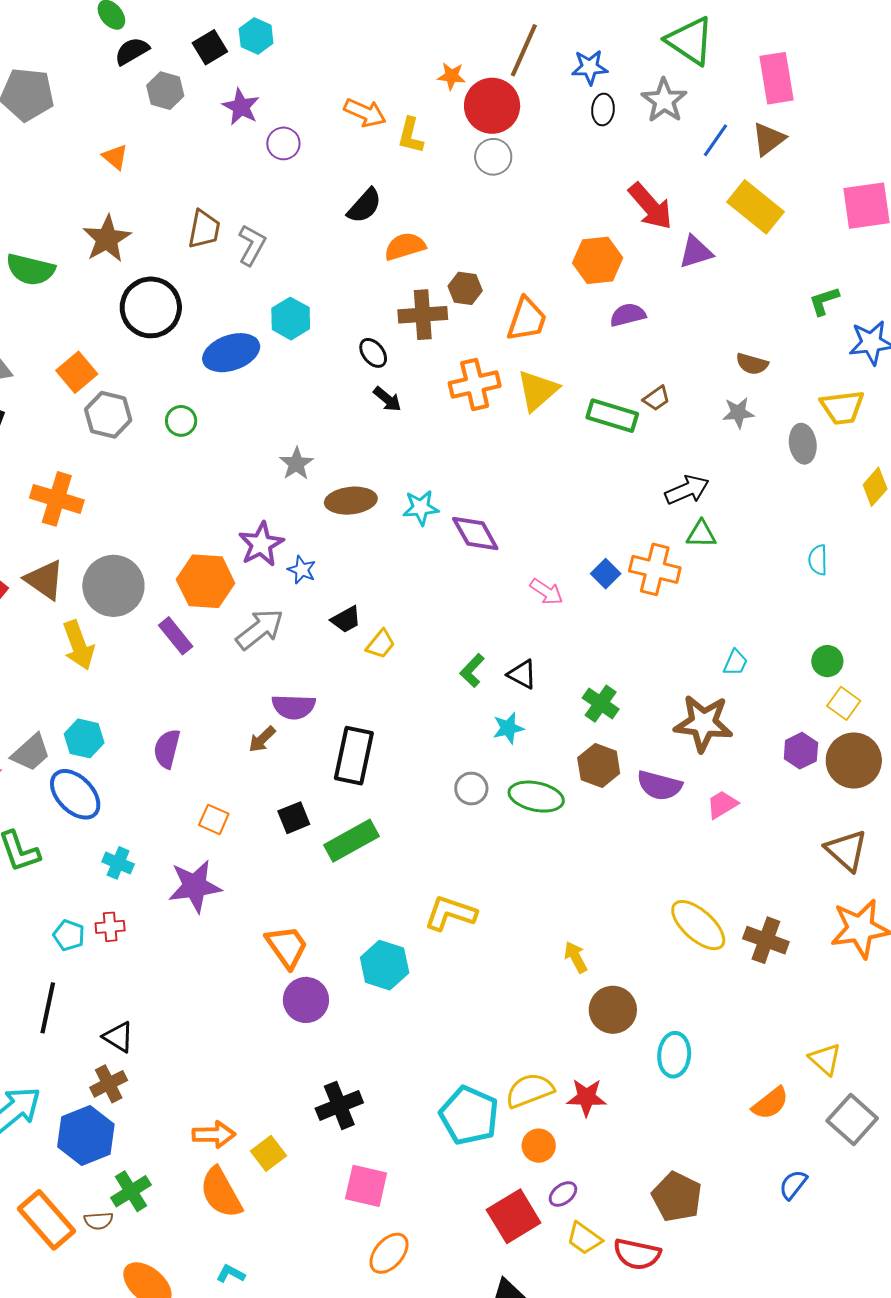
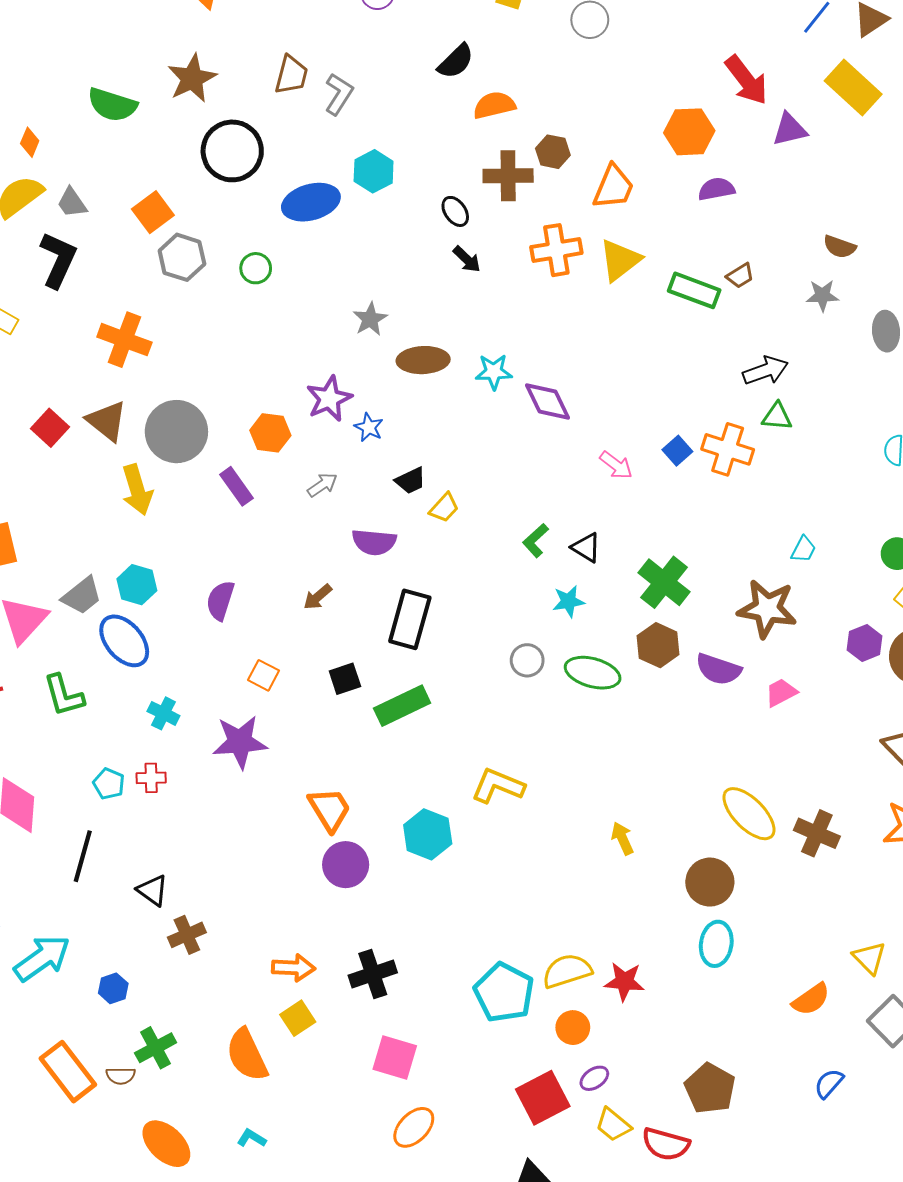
orange hexagon: (206, 581) -> (270, 433), size x0.7
gray arrow: (260, 629) -> (322, 485), size x0.6
green cross: (601, 704) -> (664, 582), size x1.4
purple semicircle: (294, 707) -> (374, 542), moved
brown circle: (613, 1010) -> (710, 882), moved
brown cross: (109, 1084) -> (187, 935), moved
blue hexagon: (86, 1135) -> (113, 988), size x0.5
orange arrow: (214, 1135) -> (294, 968), moved

